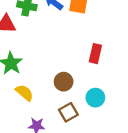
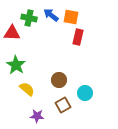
red rectangle: (95, 54) -> (78, 37), moved

